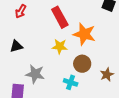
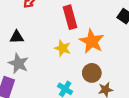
brown circle: (82, 64) -> (92, 73), moved
gray star: (35, 74) -> (18, 63), moved

